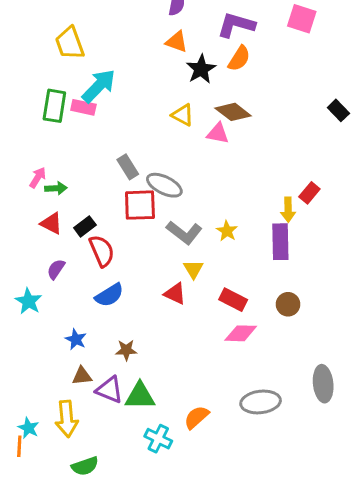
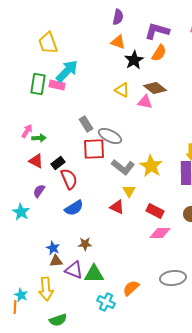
yellow star: (227, 231) -> (151, 166), size x1.6
blue star: (76, 339) -> (53, 248), moved

